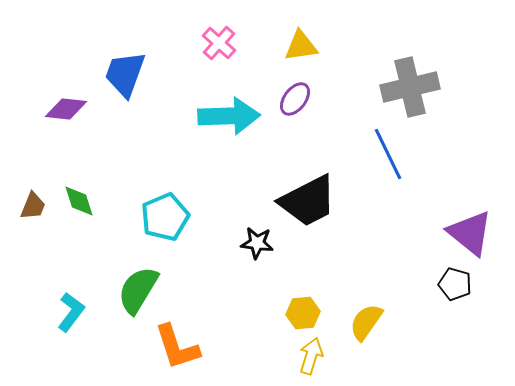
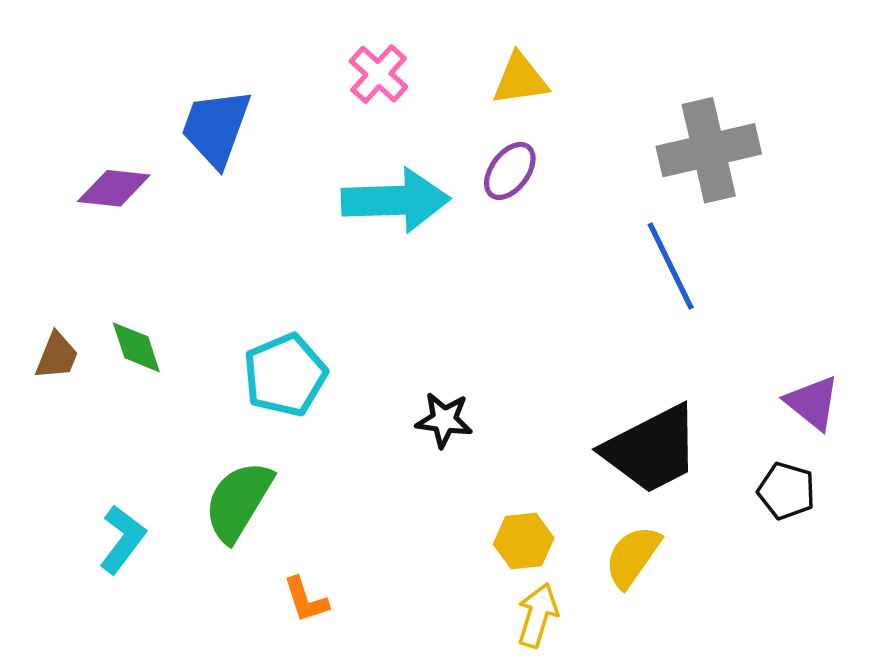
black trapezoid: (308, 201) -> (652, 449), moved
purple triangle: (470, 233) -> (812, 403), size x0.7
orange L-shape: (177, 347) -> (306, 600), size x0.6

